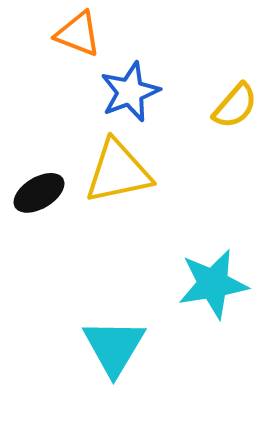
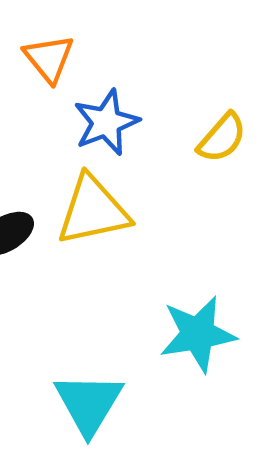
orange triangle: (78, 34) -> (49, 58), turned 30

